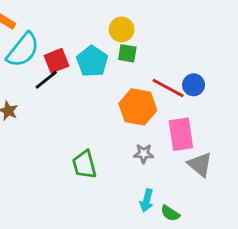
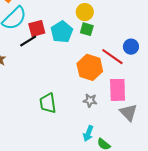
blue circle: (194, 85) -> (131, 47), moved

